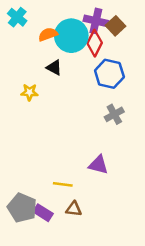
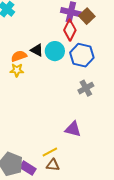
orange semicircle: (48, 34) -> (19, 56), moved
cyan circle: (71, 36) -> (55, 51), moved, size x0.7
yellow line: (63, 184) -> (50, 152), moved, turned -35

